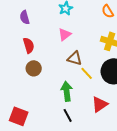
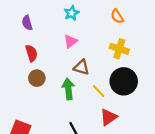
yellow line: (87, 73) -> (99, 91), moved
green arrow: (67, 91) -> (68, 89), moved

